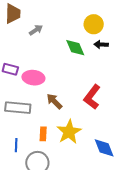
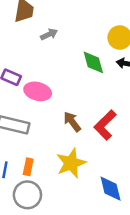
brown arrow: (54, 101) -> (72, 122), moved
orange rectangle: (43, 134) -> (28, 167), moved

